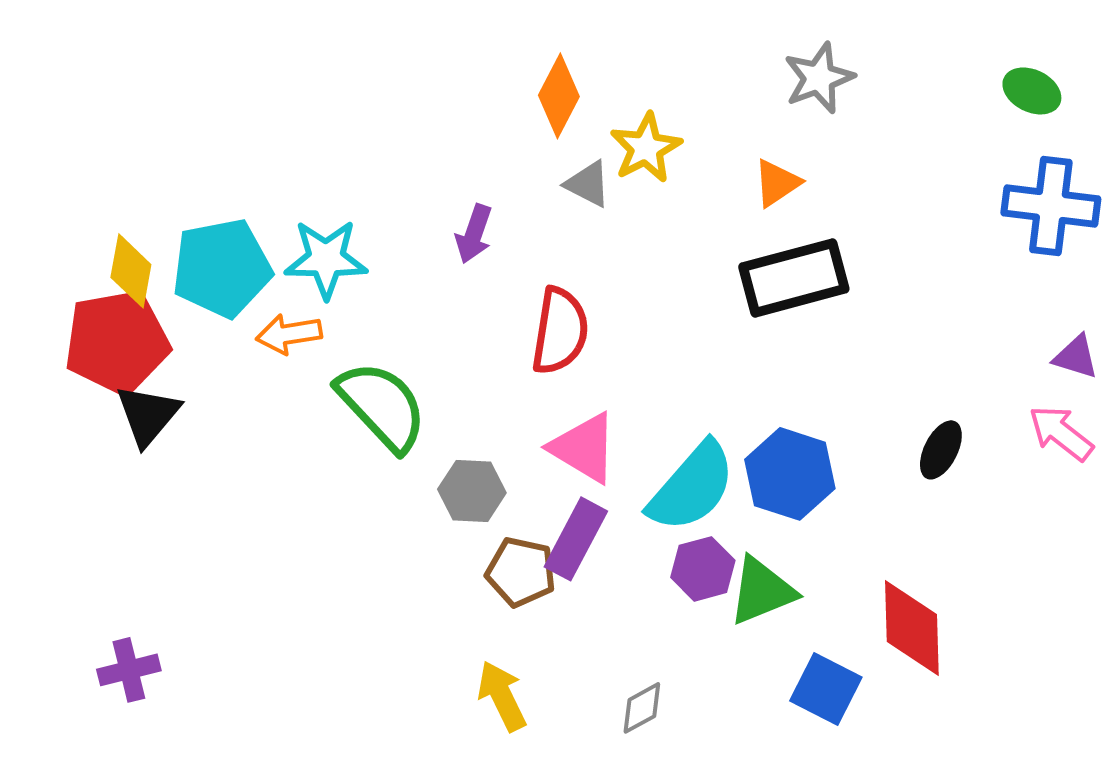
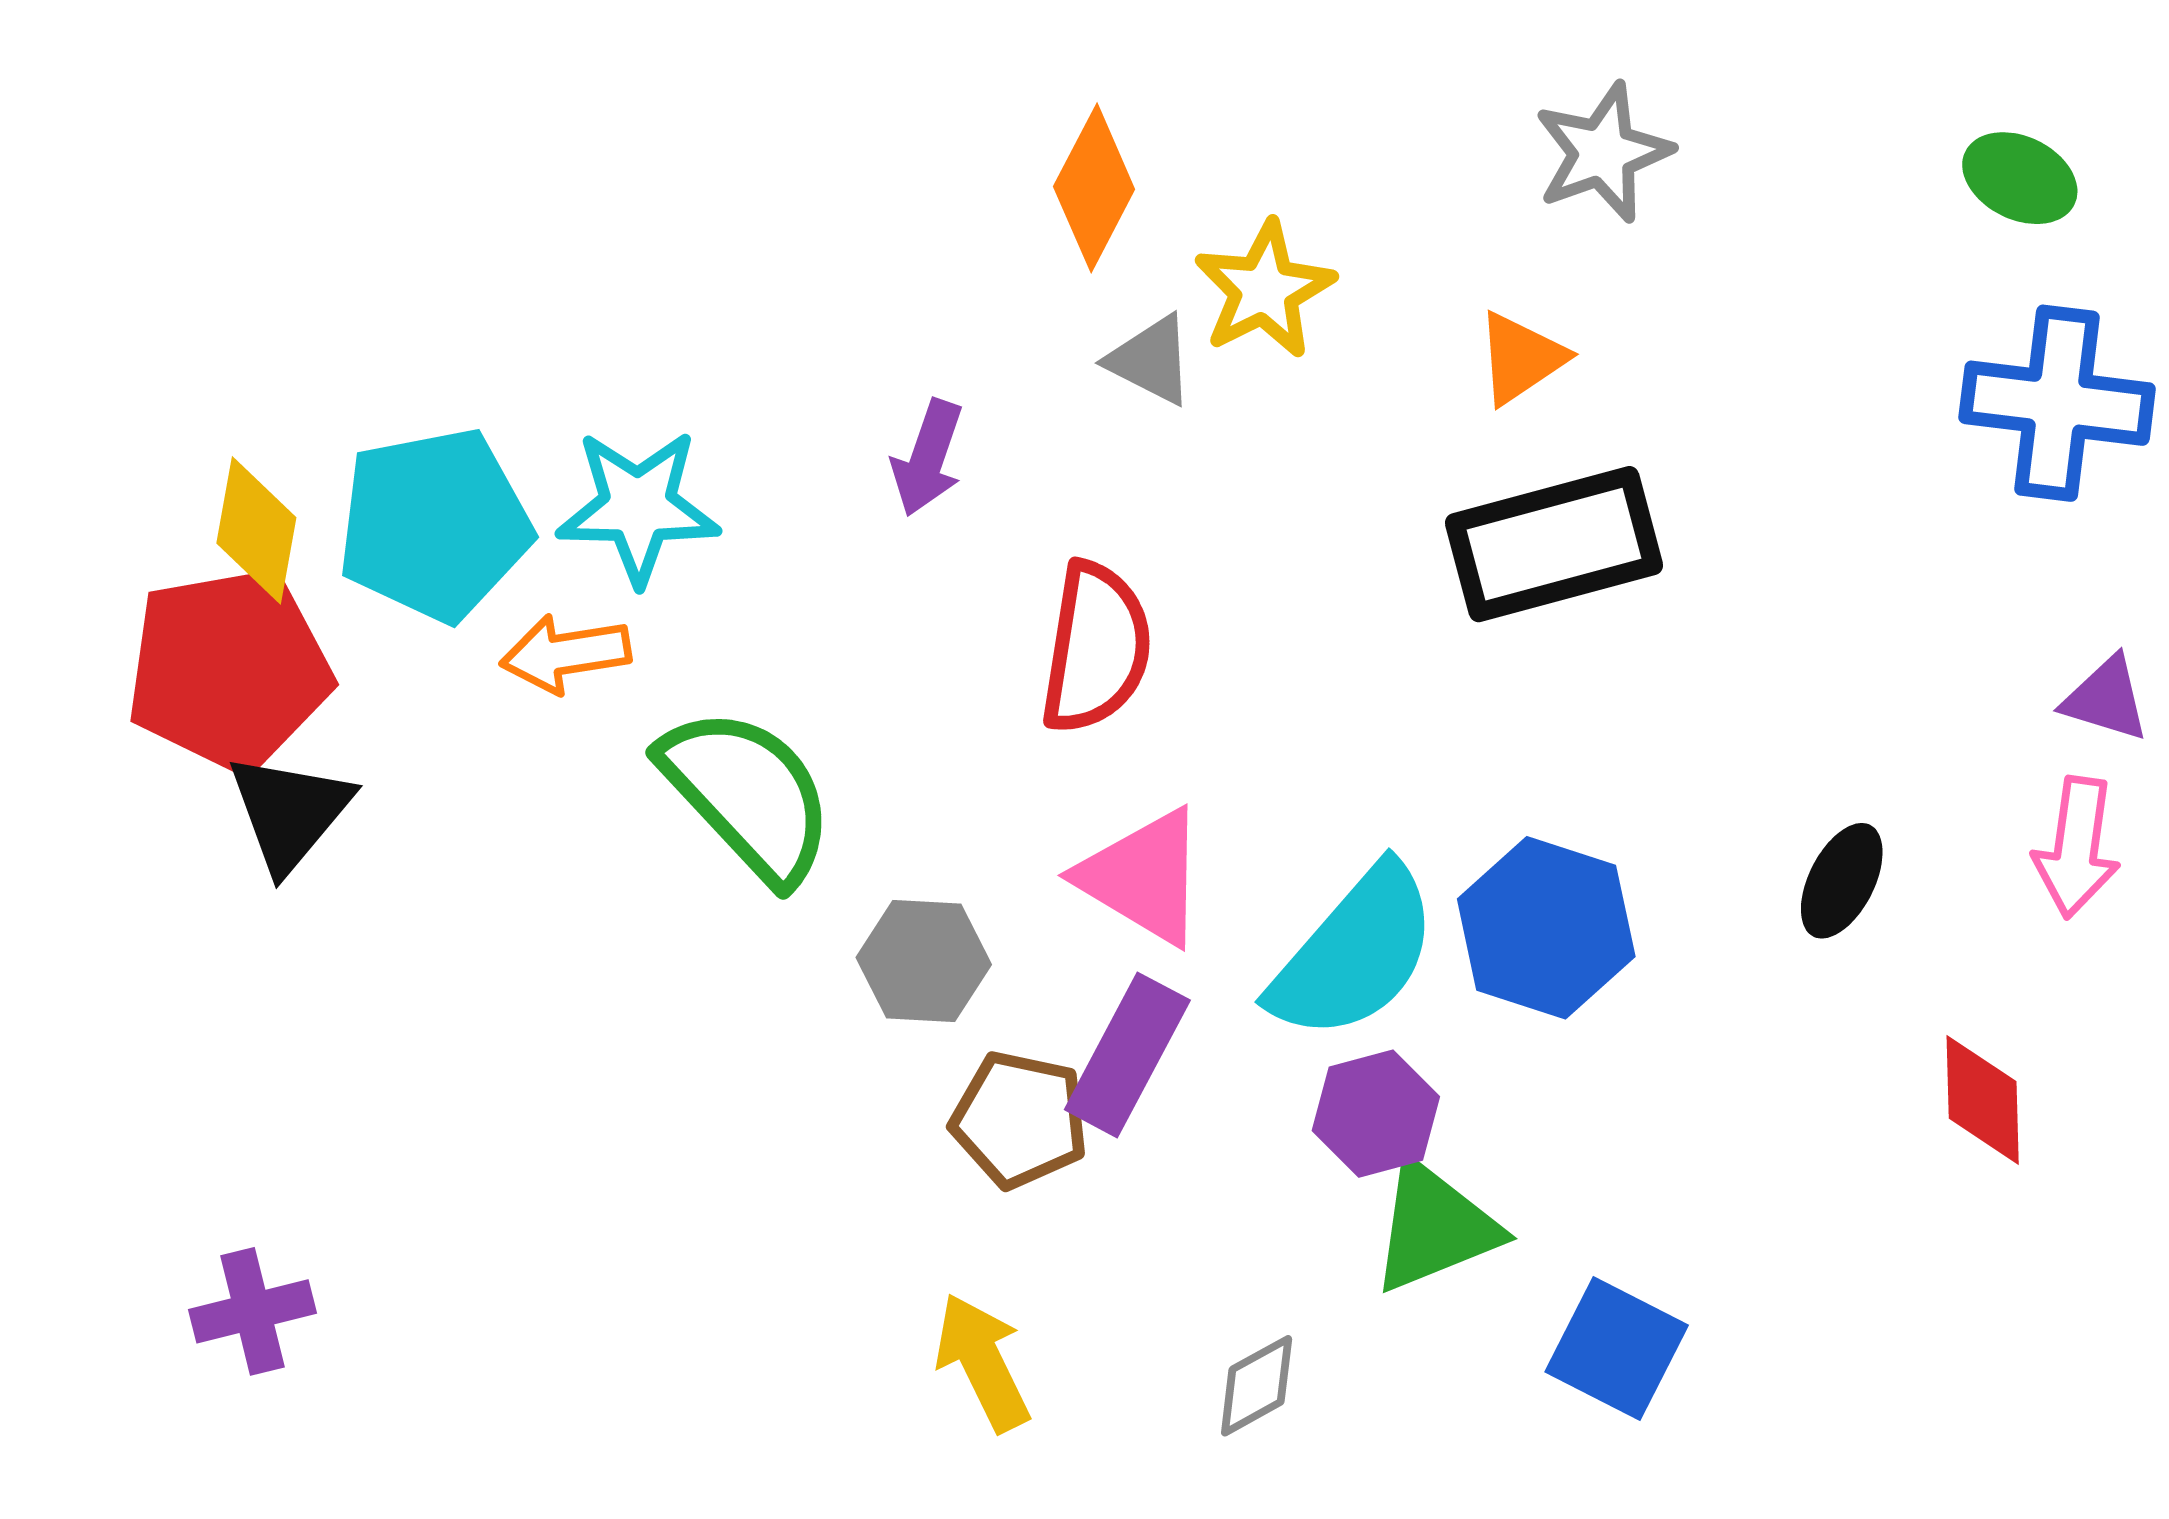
pink arrow: (1061, 433) -> (2077, 847), turned -120
green triangle: (762, 591) -> (1435, 1227), moved
red diamond: (912, 628) -> (1983, 1100), moved, size x0.7

